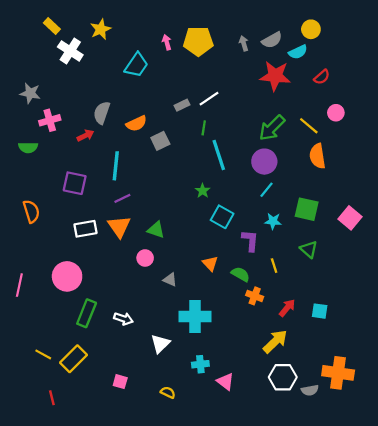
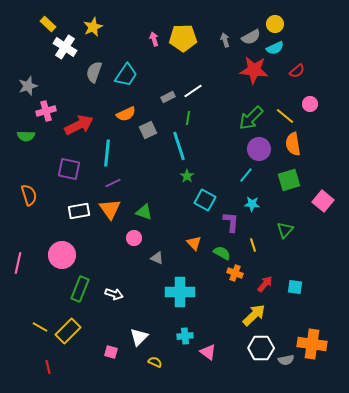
yellow circle: (311, 29) -> (275, 24), moved
cyan trapezoid: (136, 65) -> (126, 75), moved
gray star: (30, 93) -> (28, 86), turned -30
gray semicircle: (102, 113) -> (94, 72), moved
red arrow: (85, 135) -> (79, 125), size x1.8
cyan line: (219, 155) -> (179, 146), moved
purple circle: (264, 162) -> (259, 149), moved
green square: (307, 209) -> (289, 180), moved, turned -30
green triangle: (309, 249) -> (285, 230), turned 30
white triangle: (160, 344) -> (139, 337), moved

